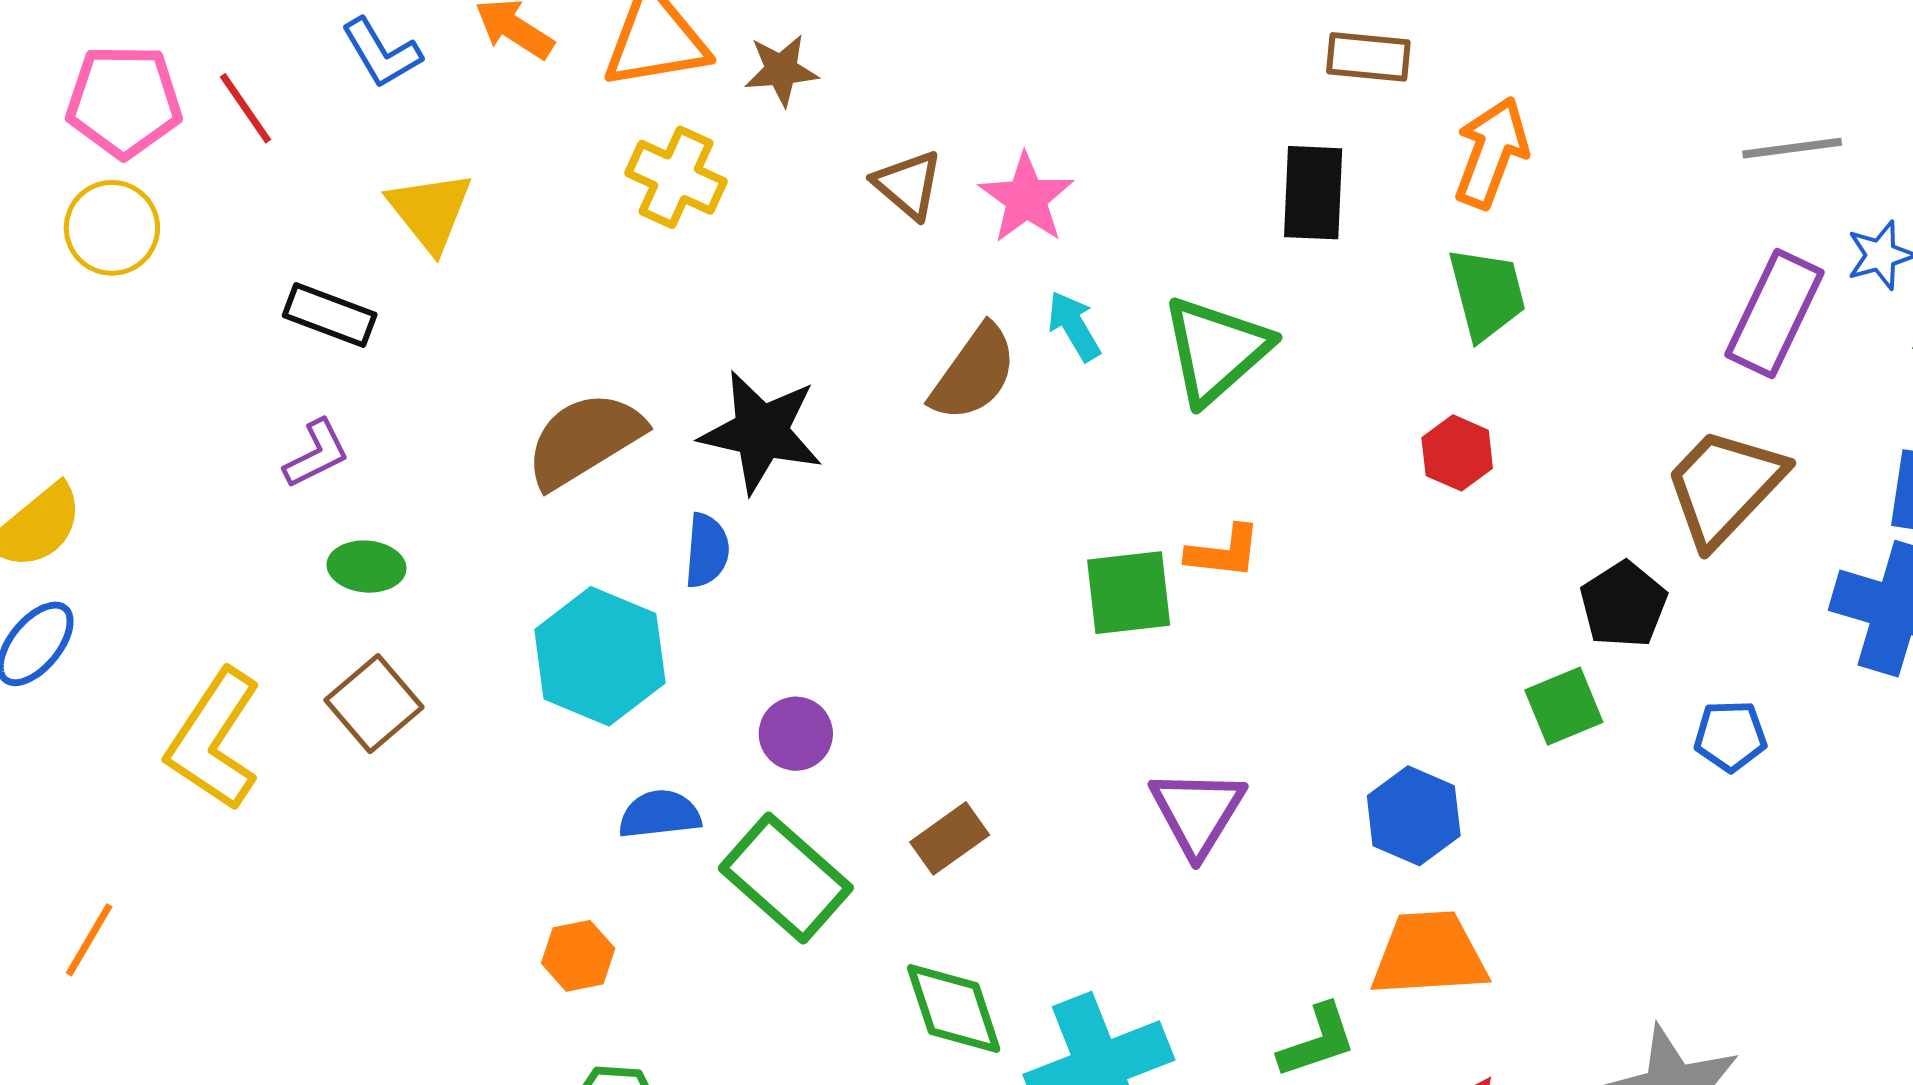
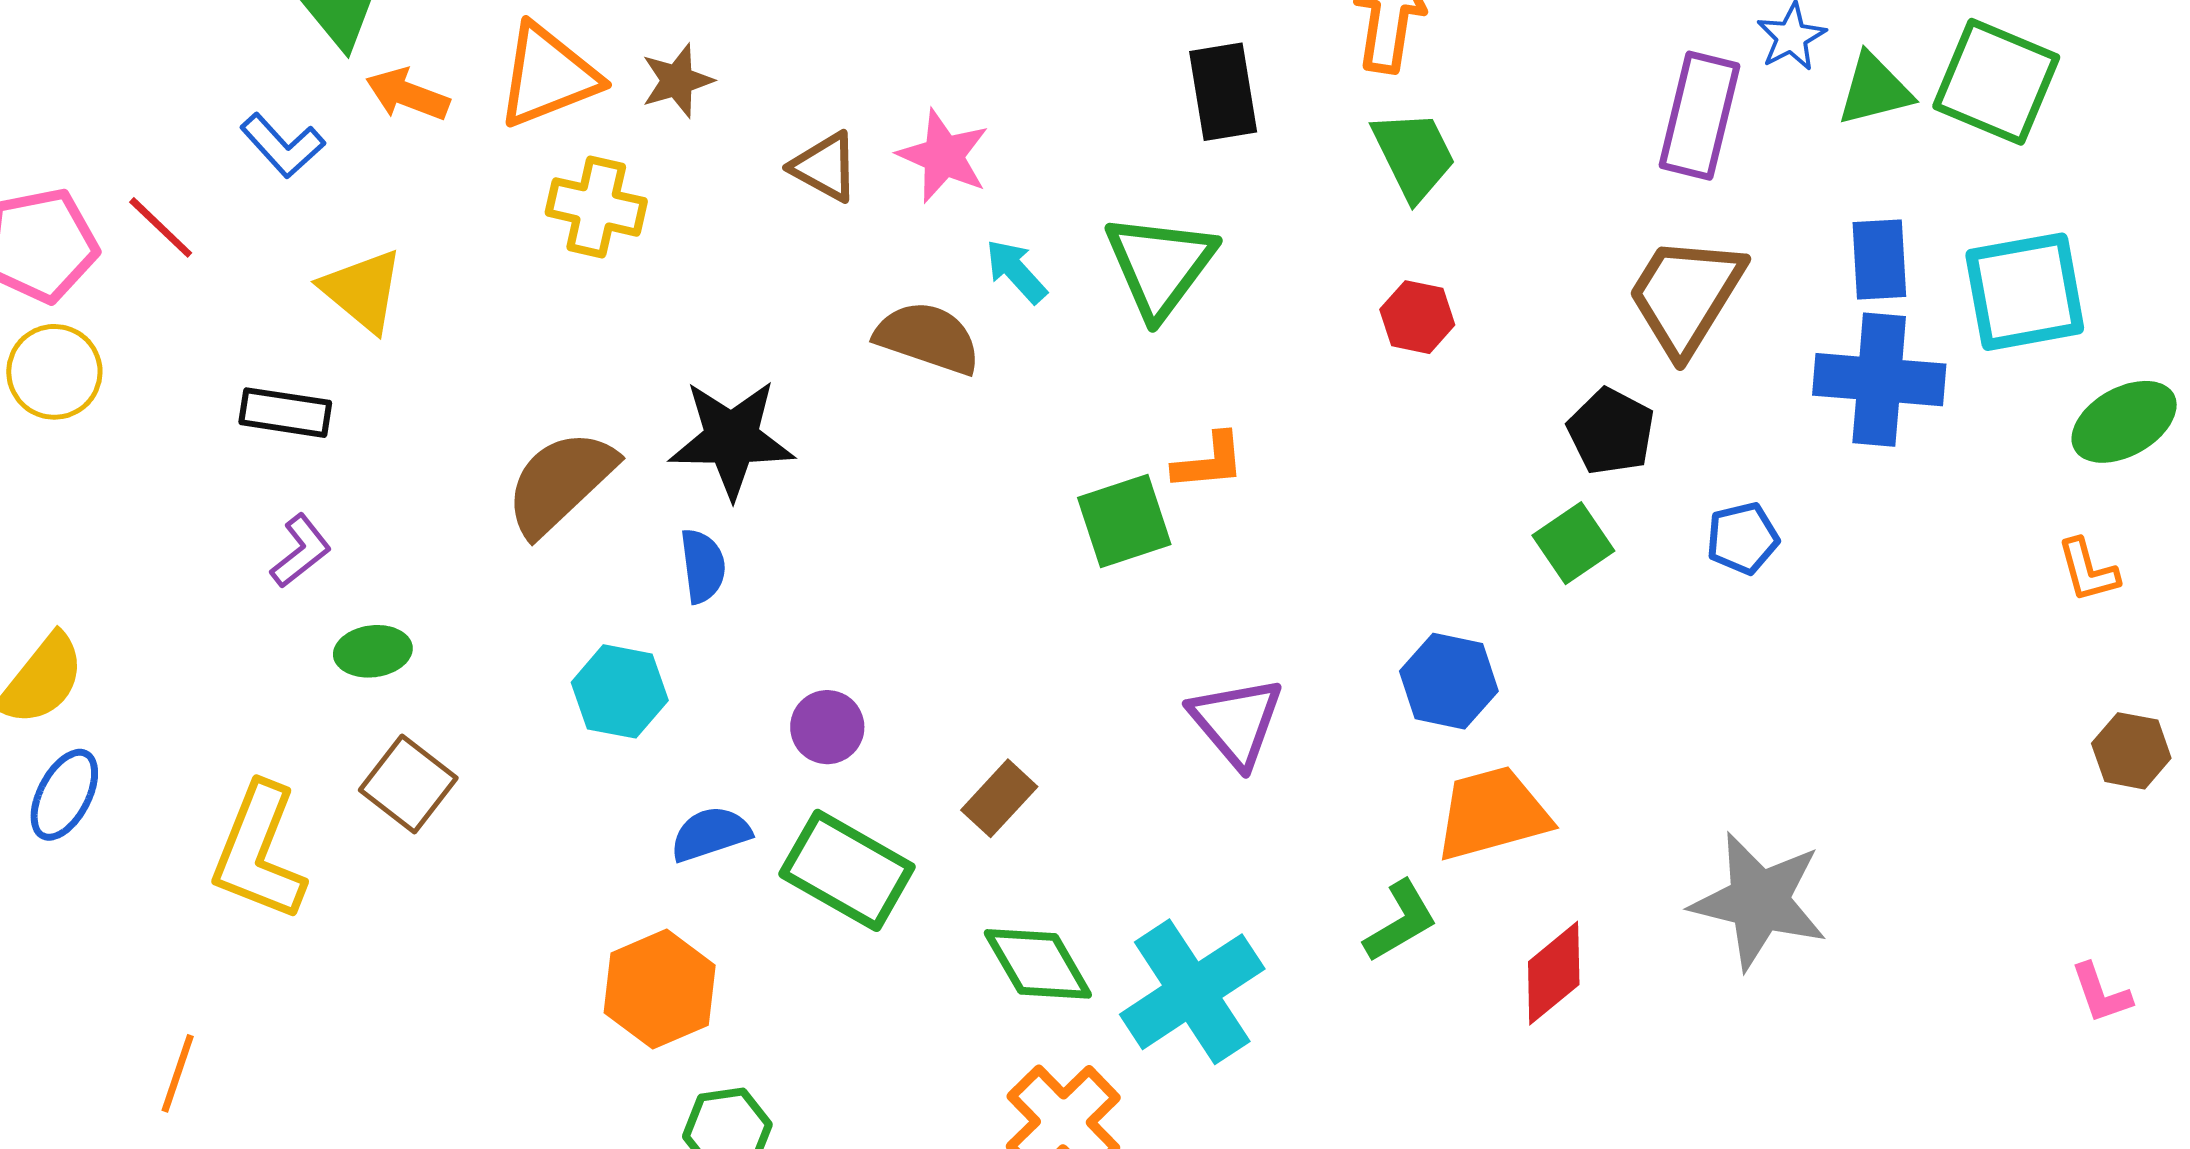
brown semicircle: (974, 373) -> (928, 338), turned -95
cyan hexagon: (600, 656) -> (620, 691), size x0.7
orange hexagon: (578, 956) -> (660, 989), size x1.6

